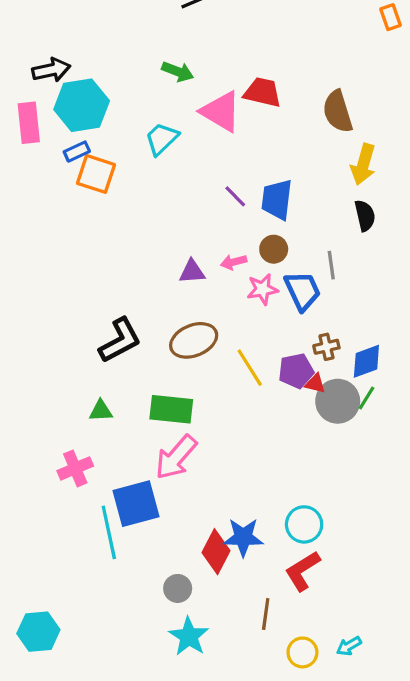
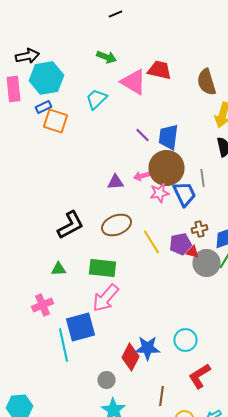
brown circle: (274, 249) -> (166, 168), size x2.0
red L-shape: (302, 571) -> (200, 376), moved

